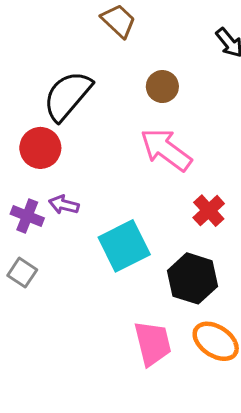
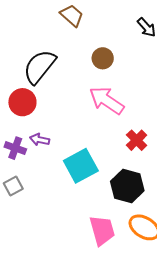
gray square: (22, 273) -> (13, 186), turned 30

